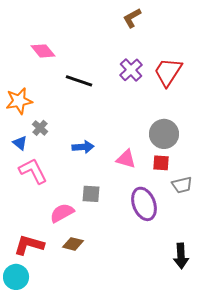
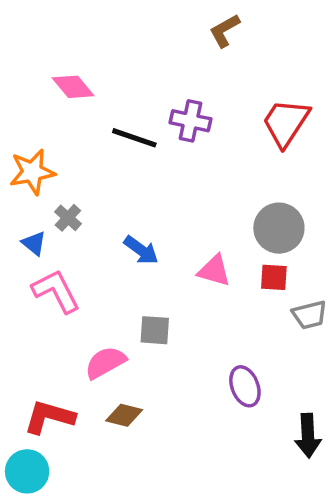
purple cross: (131, 70) -> (190, 121), moved, turned -35
blue arrow: (83, 147) -> (141, 250), turned 40
purple ellipse: (144, 204) -> (245, 386), moved, size x0.7

